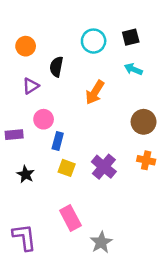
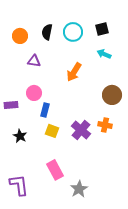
black semicircle: (56, 67) -> (47, 32), moved
purple triangle: (31, 86) -> (34, 61), moved, turned 40
orange cross: (146, 160) -> (105, 125), moved

